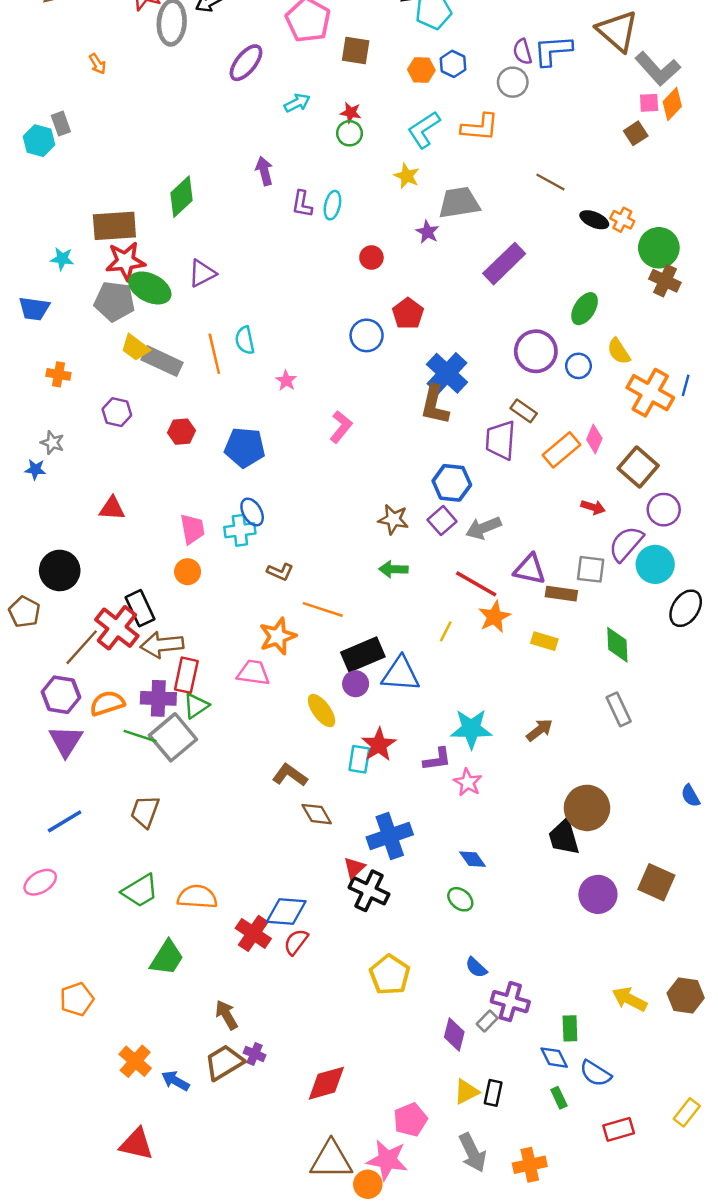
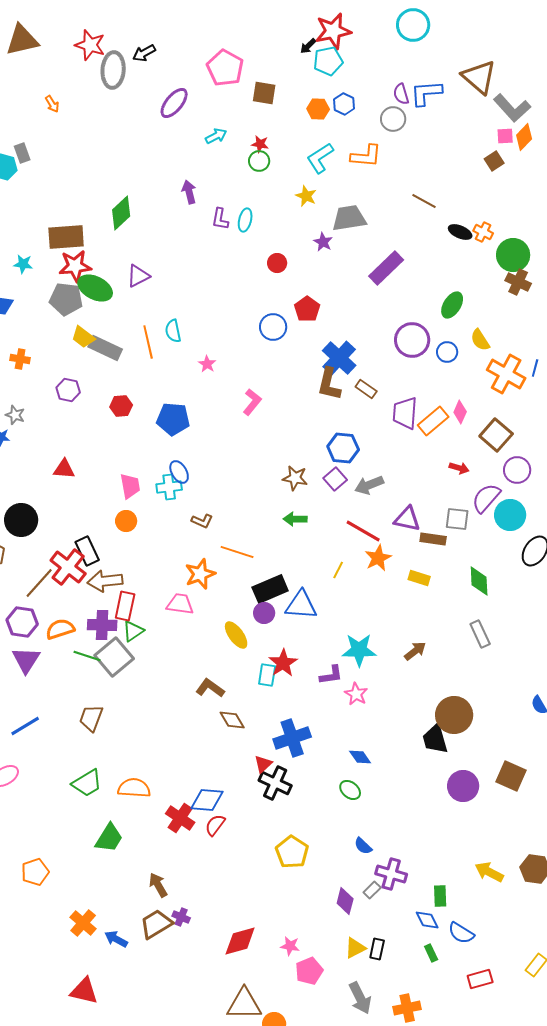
brown rectangle: (524, 411) -> (366, 389), moved
purple trapezoid: (501, 440) -> (405, 413), moved
pink star: (387, 1160) -> (290, 946), moved, size x0.6

